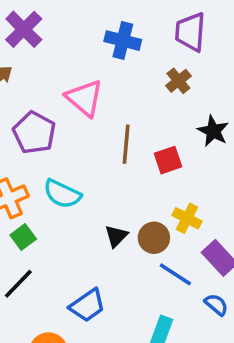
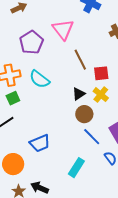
brown line: (126, 144) -> (80, 60), turned -45
yellow cross: (187, 218) -> (101, 95), moved
black triangle: (116, 236) -> (79, 94), moved

